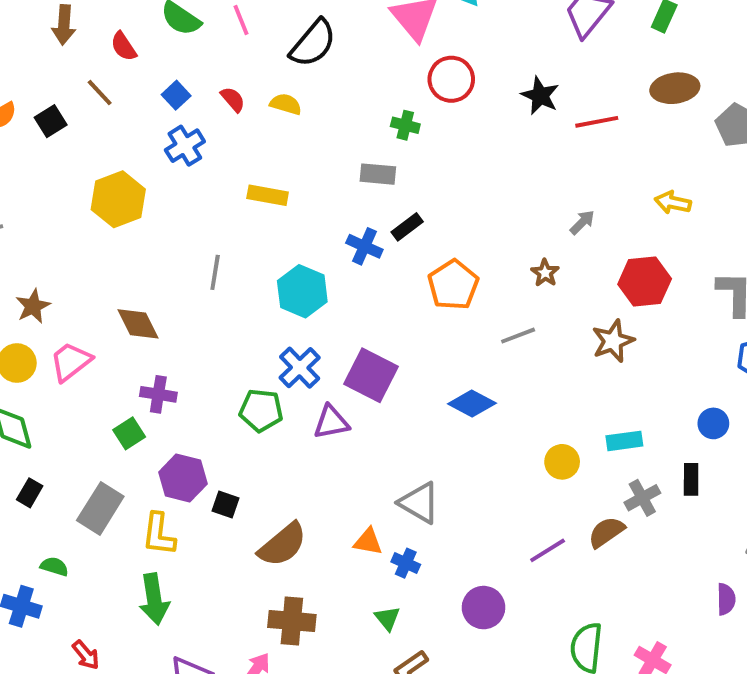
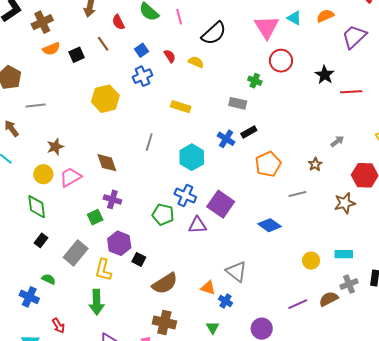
blue cross: (300, 368) -> (185, 196), turned -30

